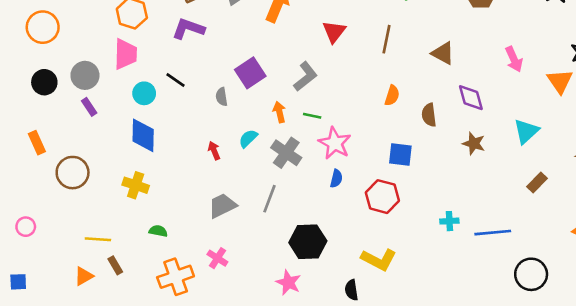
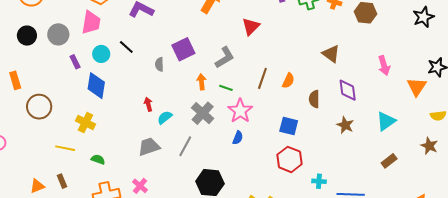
brown line: (386, 39) -> (262, 78), moved
purple rectangle: (89, 107) -> (75, 62), moved
cyan semicircle: (248, 139) -> (165, 117), moved
red hexagon: (382, 197) -> (289, 159), moved
yellow line: (98, 239) -> (65, 148), moved

